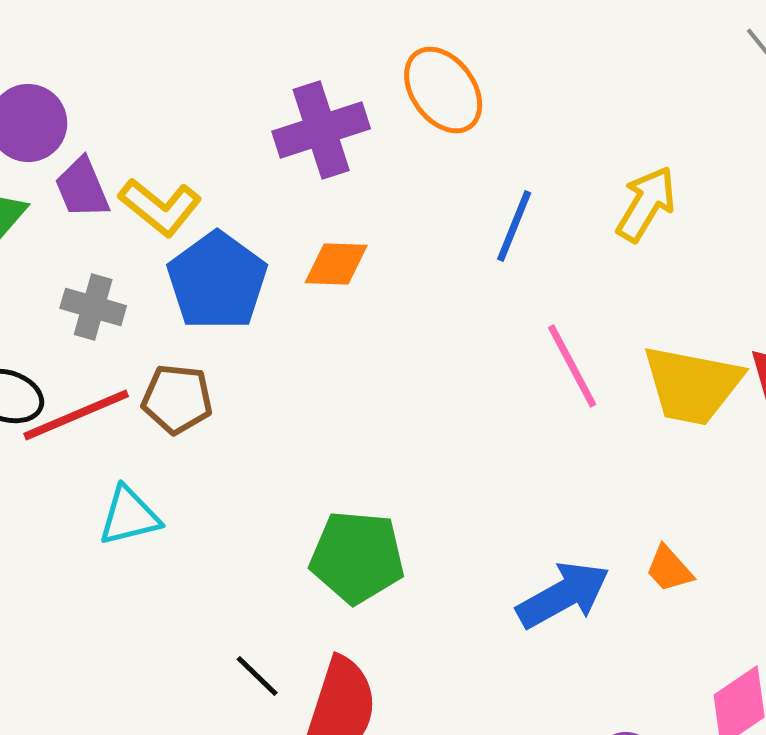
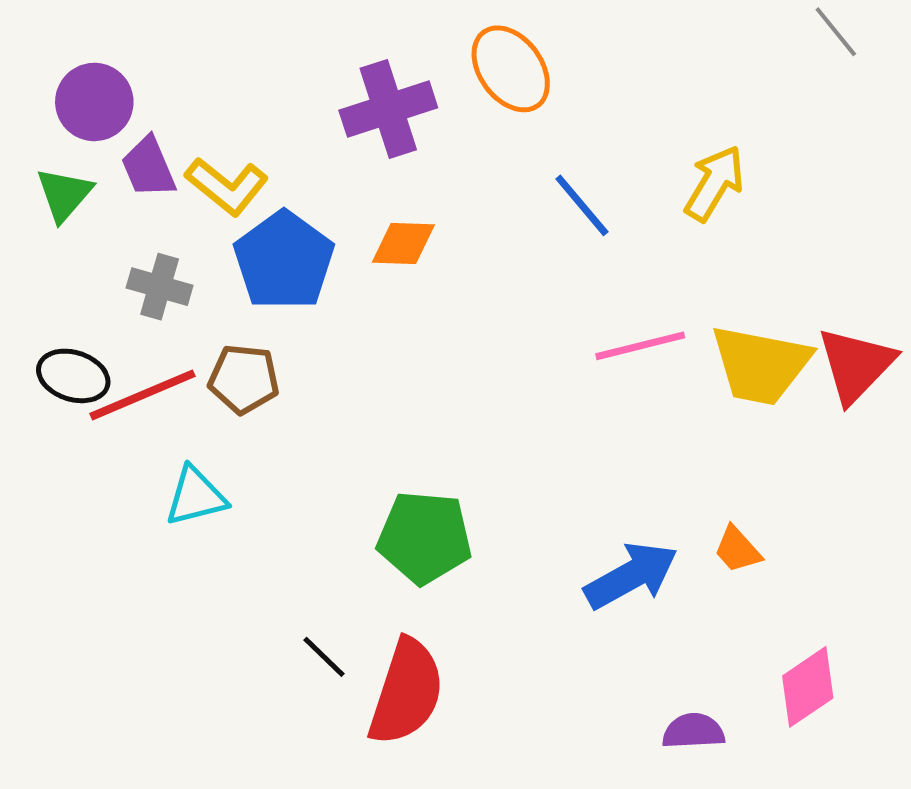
blue line: (514, 226) -> (582, 205), turned -62
pink line: (572, 366) -> (640, 346), turned -76

